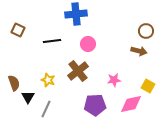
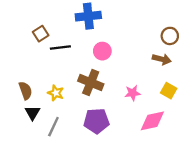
brown square: (18, 30) -> (41, 34), moved, turned 32
brown cross: (78, 71) -> (91, 82), turned -30
brown semicircle: (14, 83) -> (25, 91), moved
yellow square: (148, 86) -> (169, 91), moved
purple pentagon: (95, 105) -> (96, 121), moved

